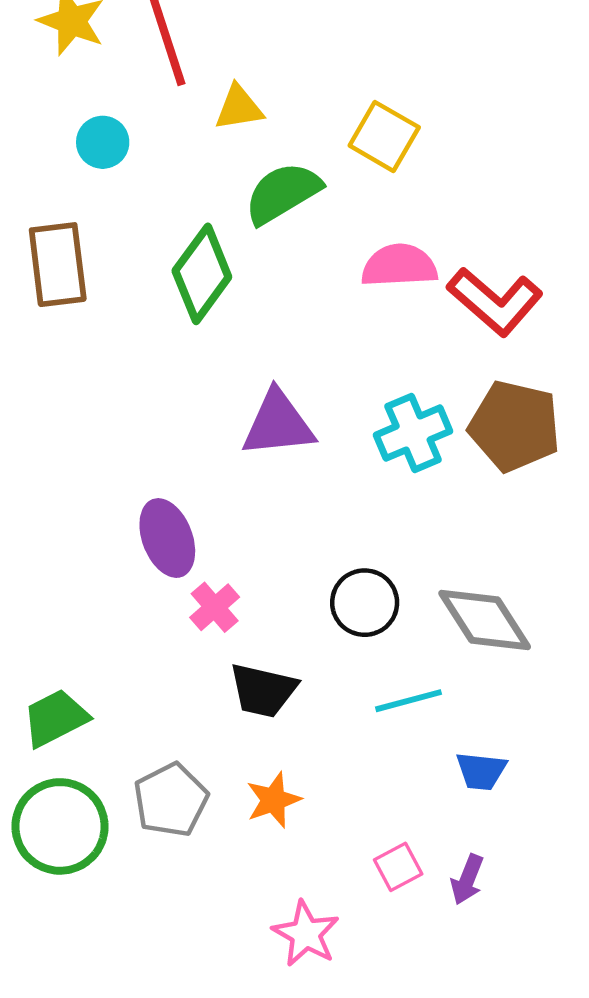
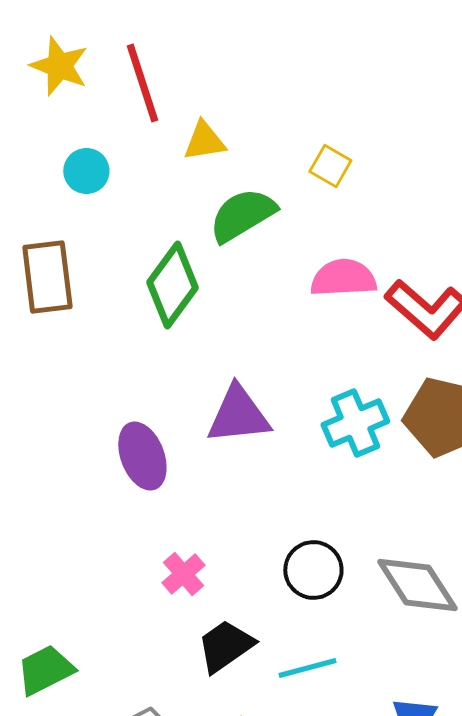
yellow square: (384, 136) -> (330, 166), size x0.7
purple ellipse: (167, 538) -> (142, 456), moved
black trapezoid: (263, 690) -> (225, 646), turned 132
cyan line: (408, 701) -> (307, 668), moved

